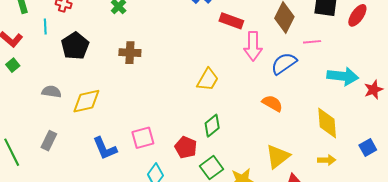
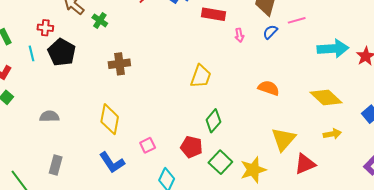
black pentagon: (75, 46) -> (62, 52), moved
pink arrow: (253, 46) -> (239, 35), size x0.5
blue semicircle: (284, 63) -> (270, 32), moved, size x0.6
yellow diamond: (86, 101) -> (110, 119), moved, turned -56
yellow diamond: (327, 123) -> (326, 97), turned -32
pink square: (143, 138) -> (148, 145), size x0.7

